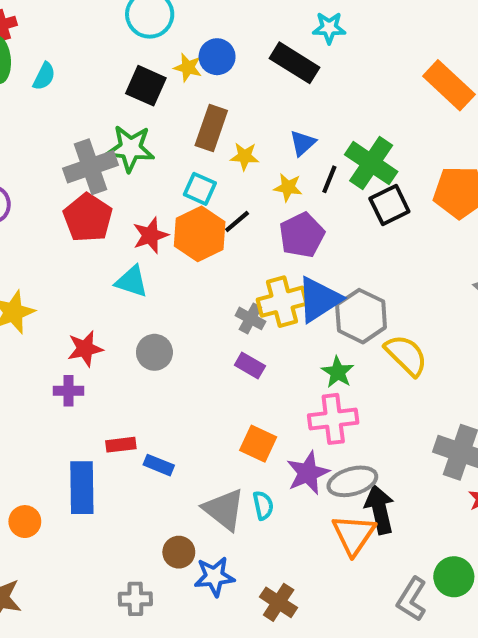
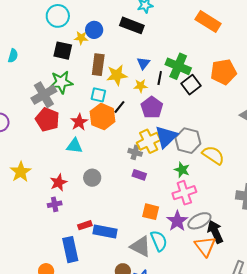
yellow star: (245, 156) -> (117, 75), size x1.5
blue rectangle: (159, 465) -> (105, 231), size x1.6
cyan semicircle: (263, 505) -> (159, 241), size x1.5

